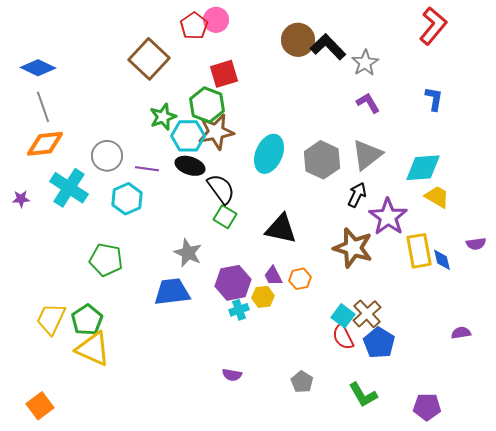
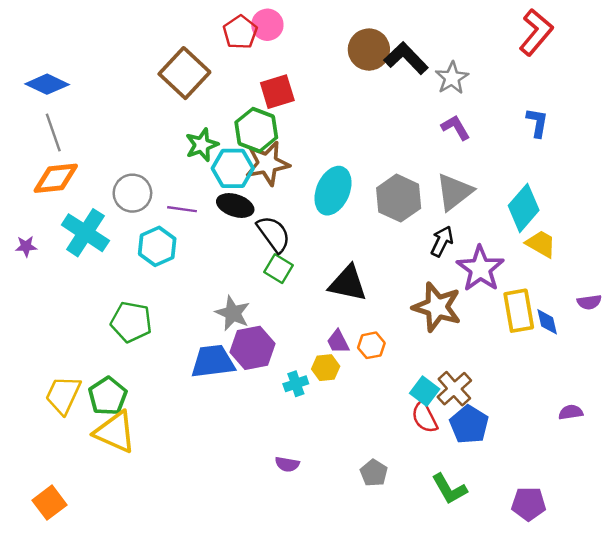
cyan diamond: (423, 168) -> (524, 208), turned -45
purple hexagon: (233, 283) -> (253, 348), moved

